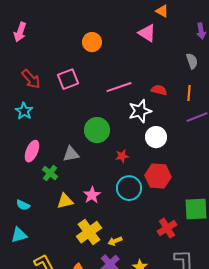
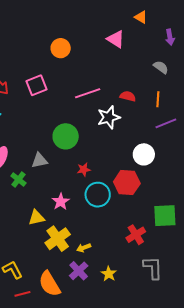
orange triangle: (162, 11) -> (141, 17), moved
gray semicircle: (192, 61) -> (161, 67), turned -35
white circle: (156, 137) -> (144, 154), moved
red star: (122, 156) -> (84, 169), moved
yellow triangle: (65, 201) -> (36, 218), moved

